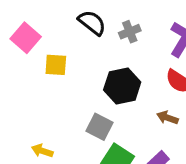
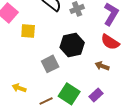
gray square: (100, 127) -> (50, 64), moved, turned 36

